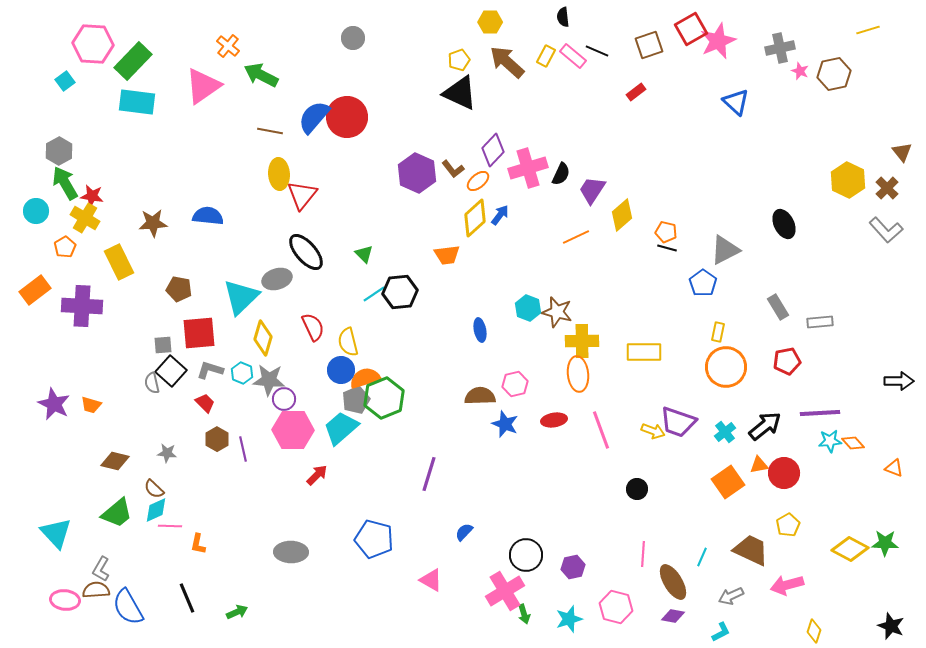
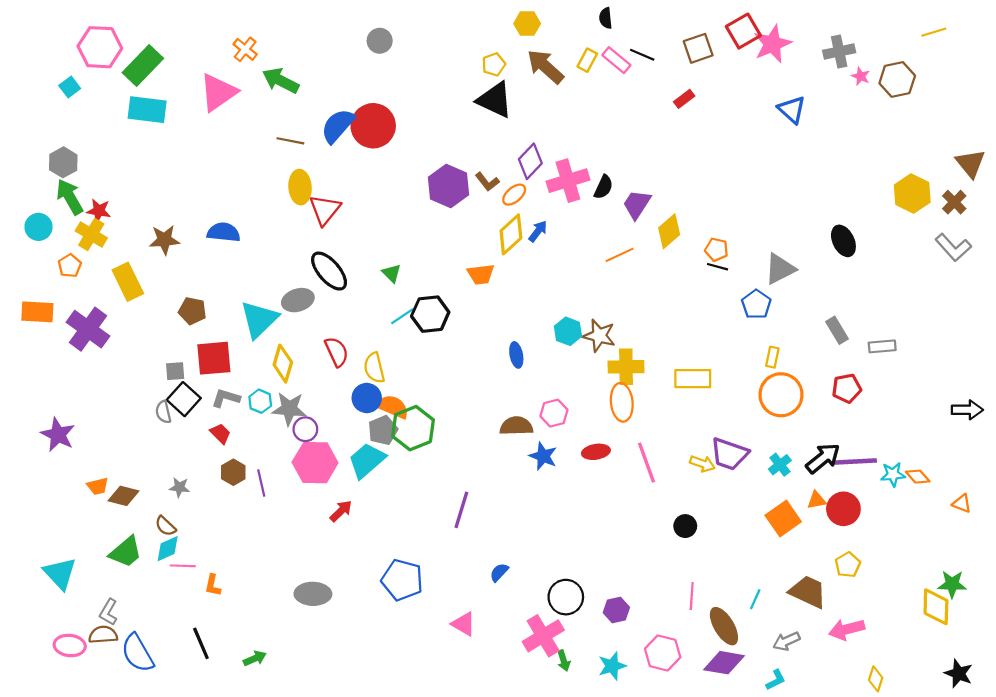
brown triangle: (902, 152) -> (970, 163), size x1.4
orange rectangle: (35, 290) -> (37, 312), turned 40
purple cross: (82, 306) -> (88, 329), turned 33
orange semicircle: (365, 378) -> (393, 407), turned 40
orange trapezoid: (91, 405) -> (98, 486), moved, turned -30
purple line: (820, 413) -> (855, 461), moved
yellow diamond: (850, 549) -> (936, 607), moved, turned 63
purple diamond: (673, 616) -> (724, 663), size x1.6

